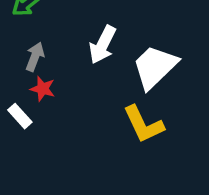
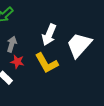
yellow L-shape: (143, 124) -> (47, 63), moved

